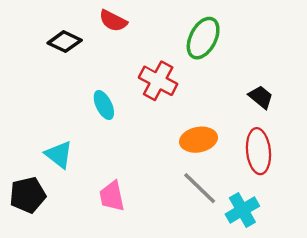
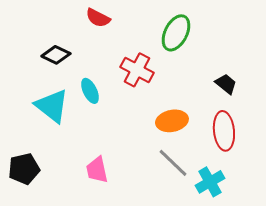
black diamond: (65, 42) -> (56, 55), moved
cyan triangle: (59, 155) -> (52, 106), moved, size x1.4

